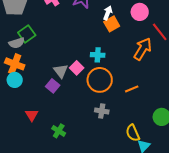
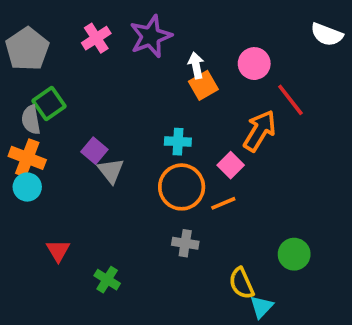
white arrow: (108, 13) -> (196, 65), turned -32
gray semicircle: (17, 43) -> (31, 120), turned 98
pink square: (77, 68) -> (231, 165), moved
purple square: (53, 86) -> (94, 151), moved
orange line: (132, 89) -> (223, 203), moved

